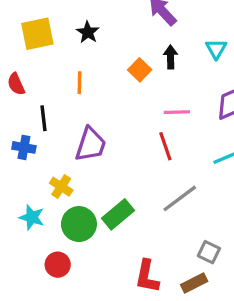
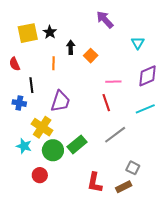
black star: (88, 32) -> (50, 32), moved
black arrow: (171, 57) -> (71, 47), moved
yellow cross: (61, 187) -> (42, 127), size x1.5

